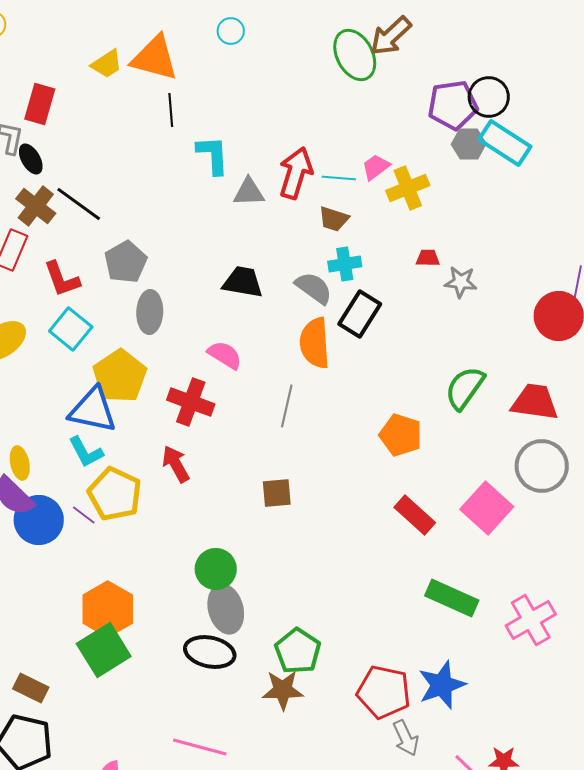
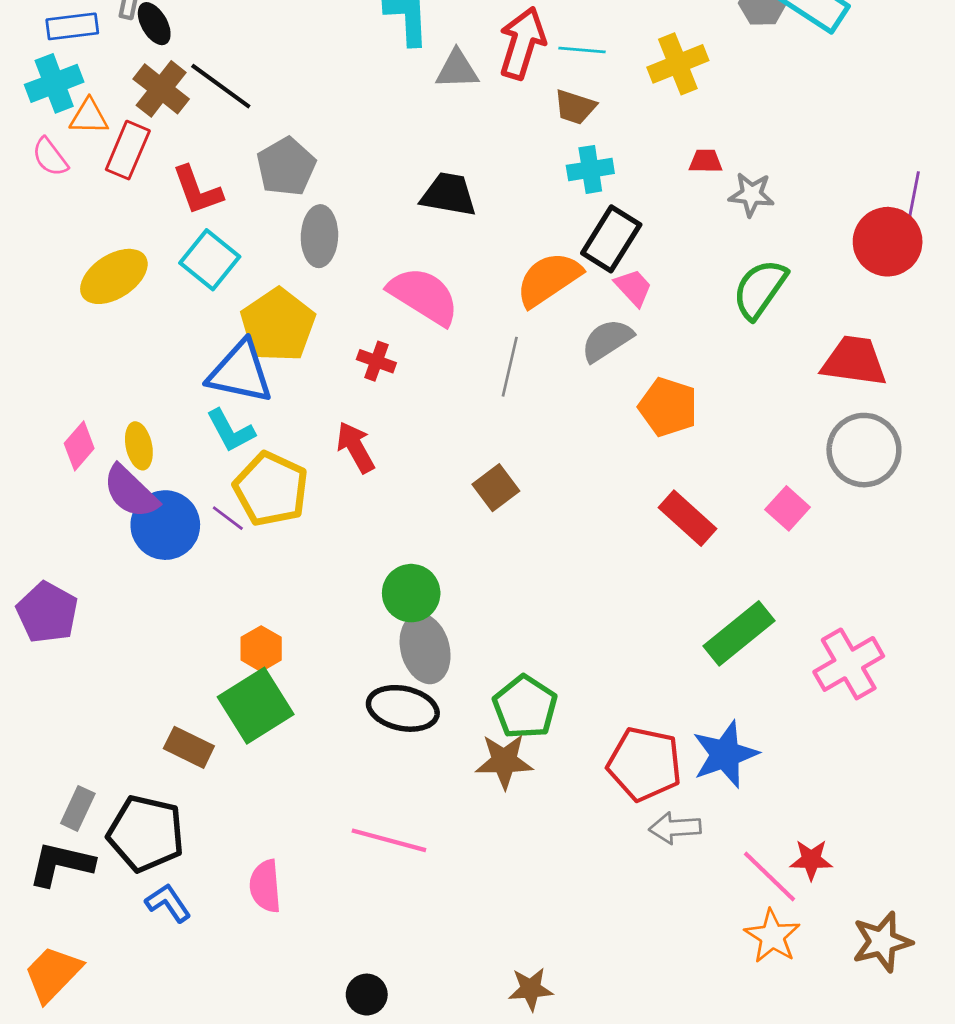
pink trapezoid: (376, 167) -> (633, 288), moved, turned 84
gray semicircle: (314, 288) -> (607, 340), moved, turned -69
orange semicircle: (315, 343) -> (549, 279), turned 60
pink semicircle: (225, 355) -> (424, 296), size x1.5
green semicircle: (465, 388) -> (760, 289), moved
red cross: (191, 402) -> (376, 361), size x0.6
brown square: (277, 493) -> (496, 488), turned -32
pink square: (487, 508) -> (788, 508), size x0.6
green rectangle: (452, 598) -> (739, 633), turned -63
orange hexagon: (108, 609) -> (261, 649), size x0.6
brown rectangle: (31, 688) -> (189, 747), moved
gray arrow: (406, 738) -> (675, 828), turned 111

